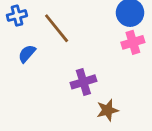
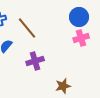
purple cross: (83, 82) -> (35, 61), moved

